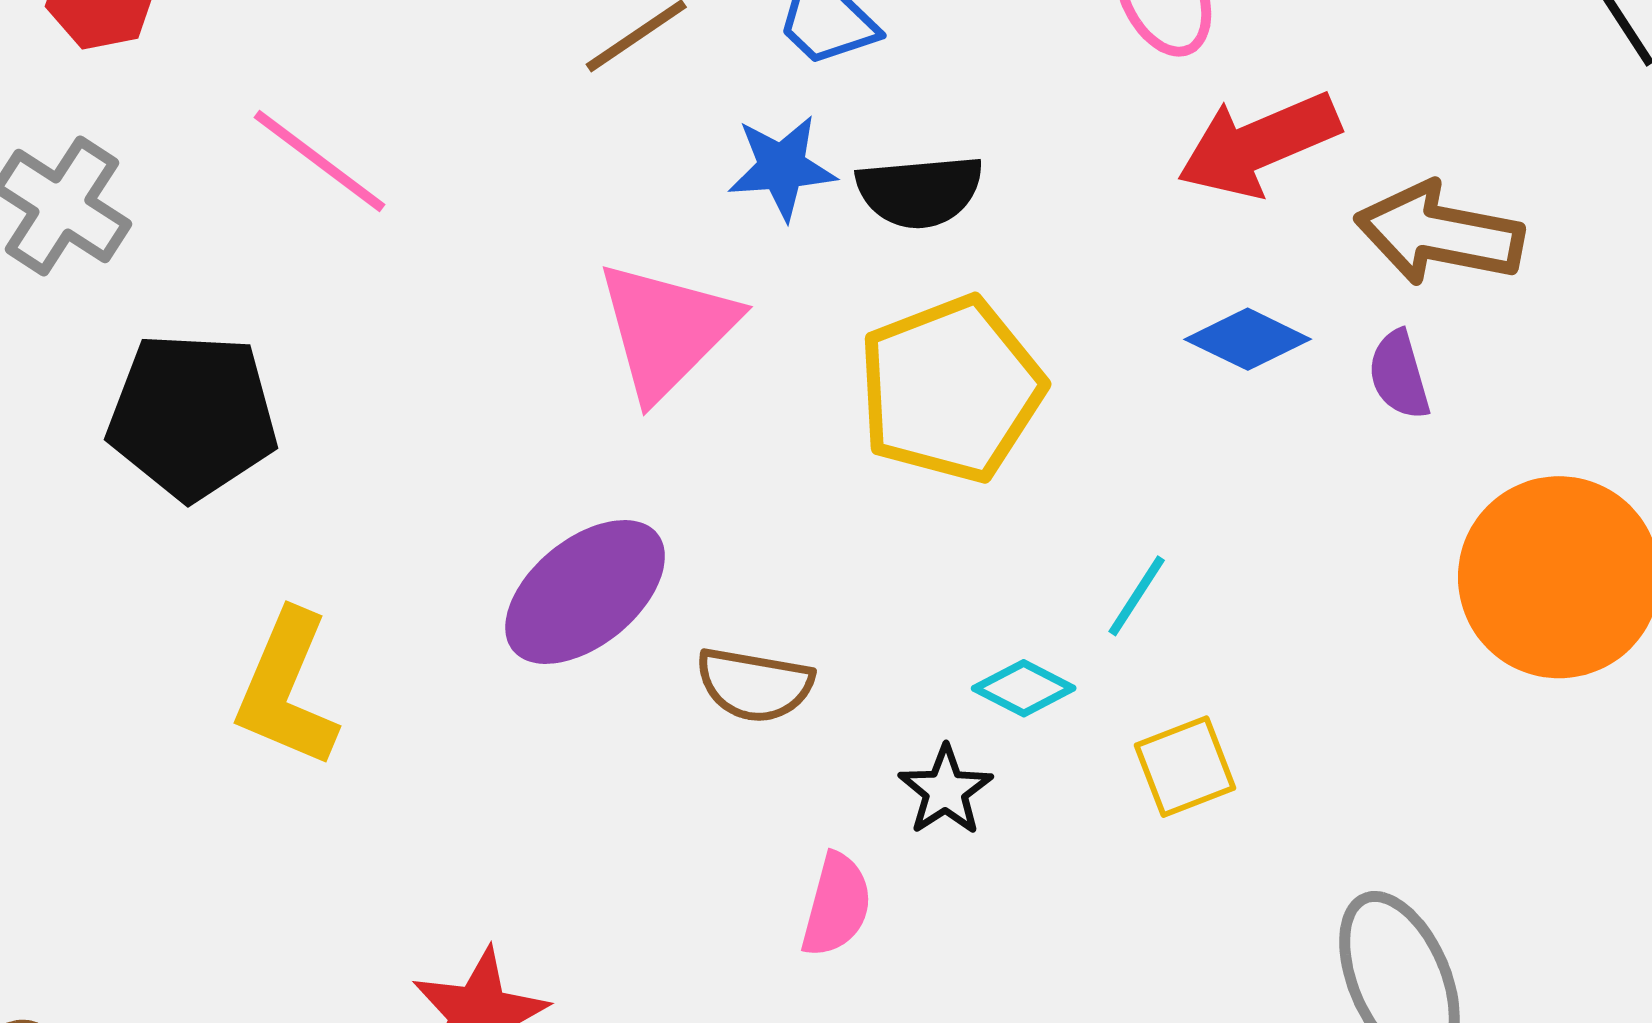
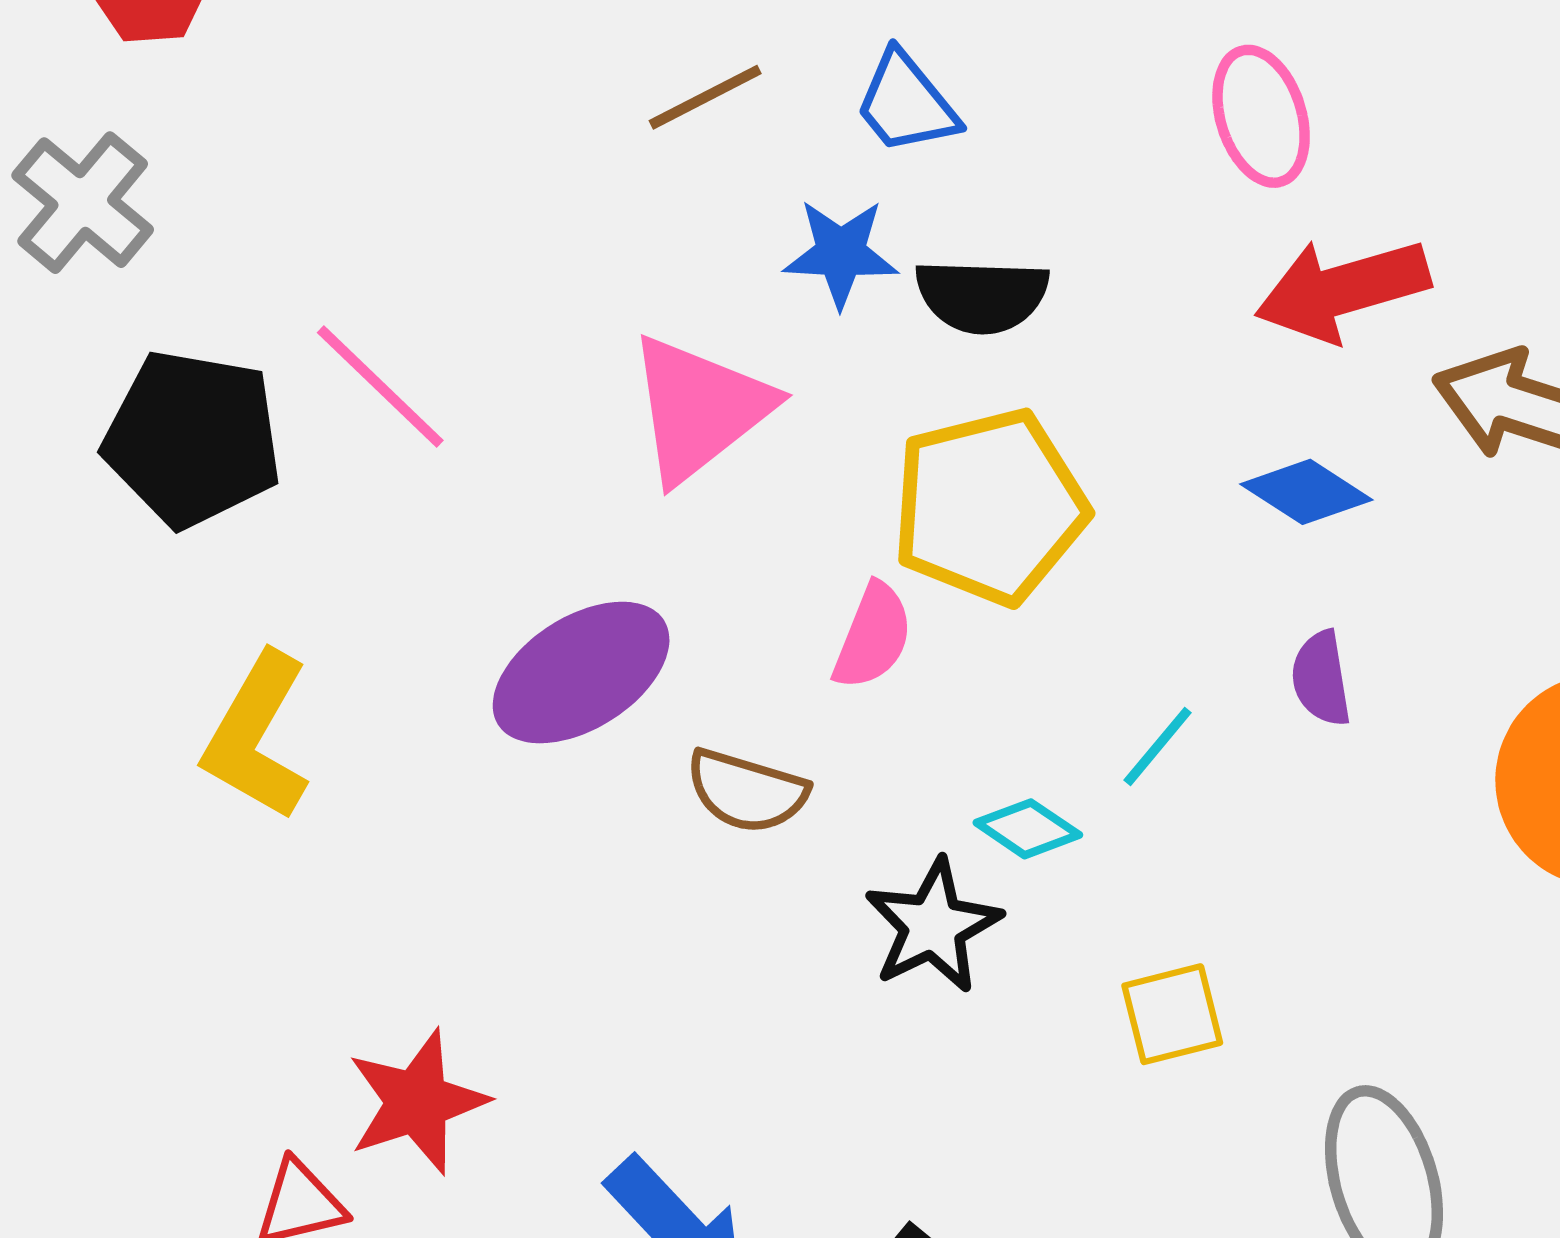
pink line: (320, 161) -> (380, 387), moved
purple semicircle: (1399, 375) -> (1321, 678), moved
yellow square: (1185, 767) -> (1172, 1014), moved
black star: (945, 790) -> (933, 926), size x1.4
pink semicircle: (837, 905) -> (873, 636), moved

